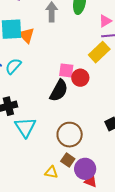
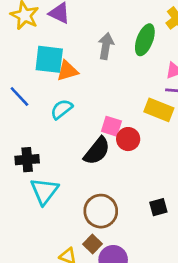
orange triangle: (26, 35) -> (67, 71), turned 48
yellow rectangle: (99, 52) -> (159, 110), turned 55
cyan semicircle: (13, 66) -> (62, 109), moved

